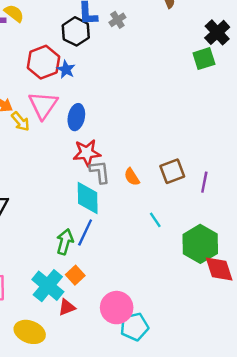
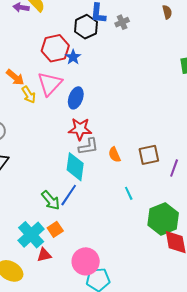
gray L-shape: (100, 172) -> (88, 147), turned 80
green arrow: (65, 242) -> (51, 200), turned 115

